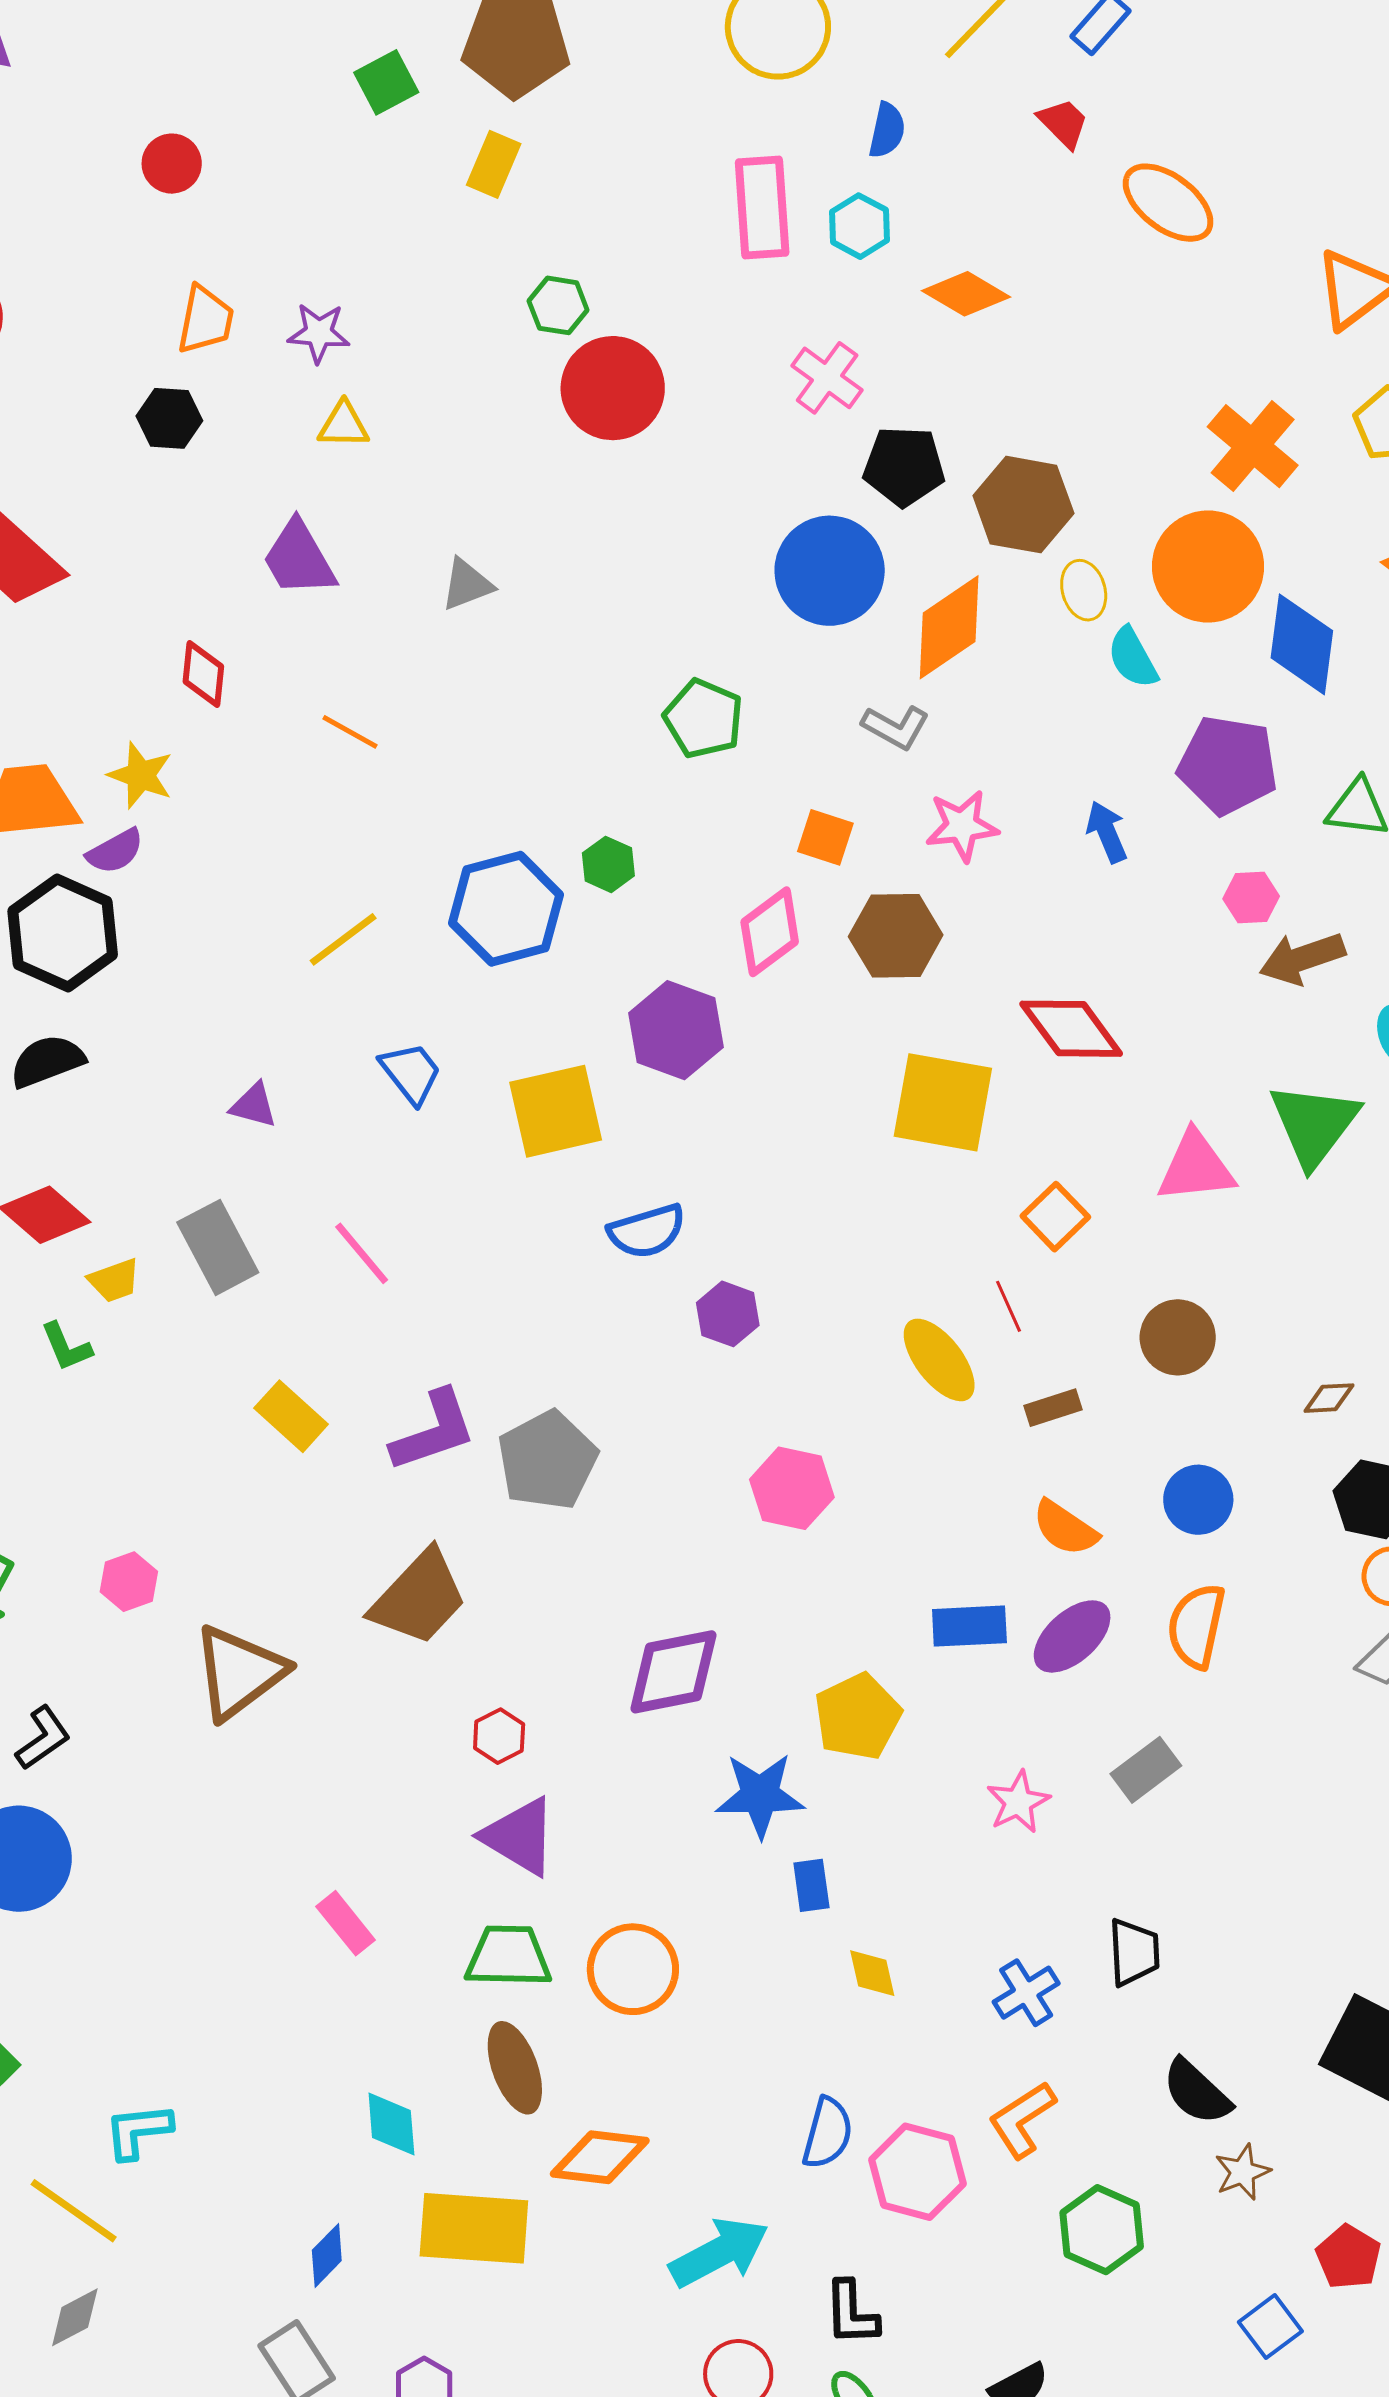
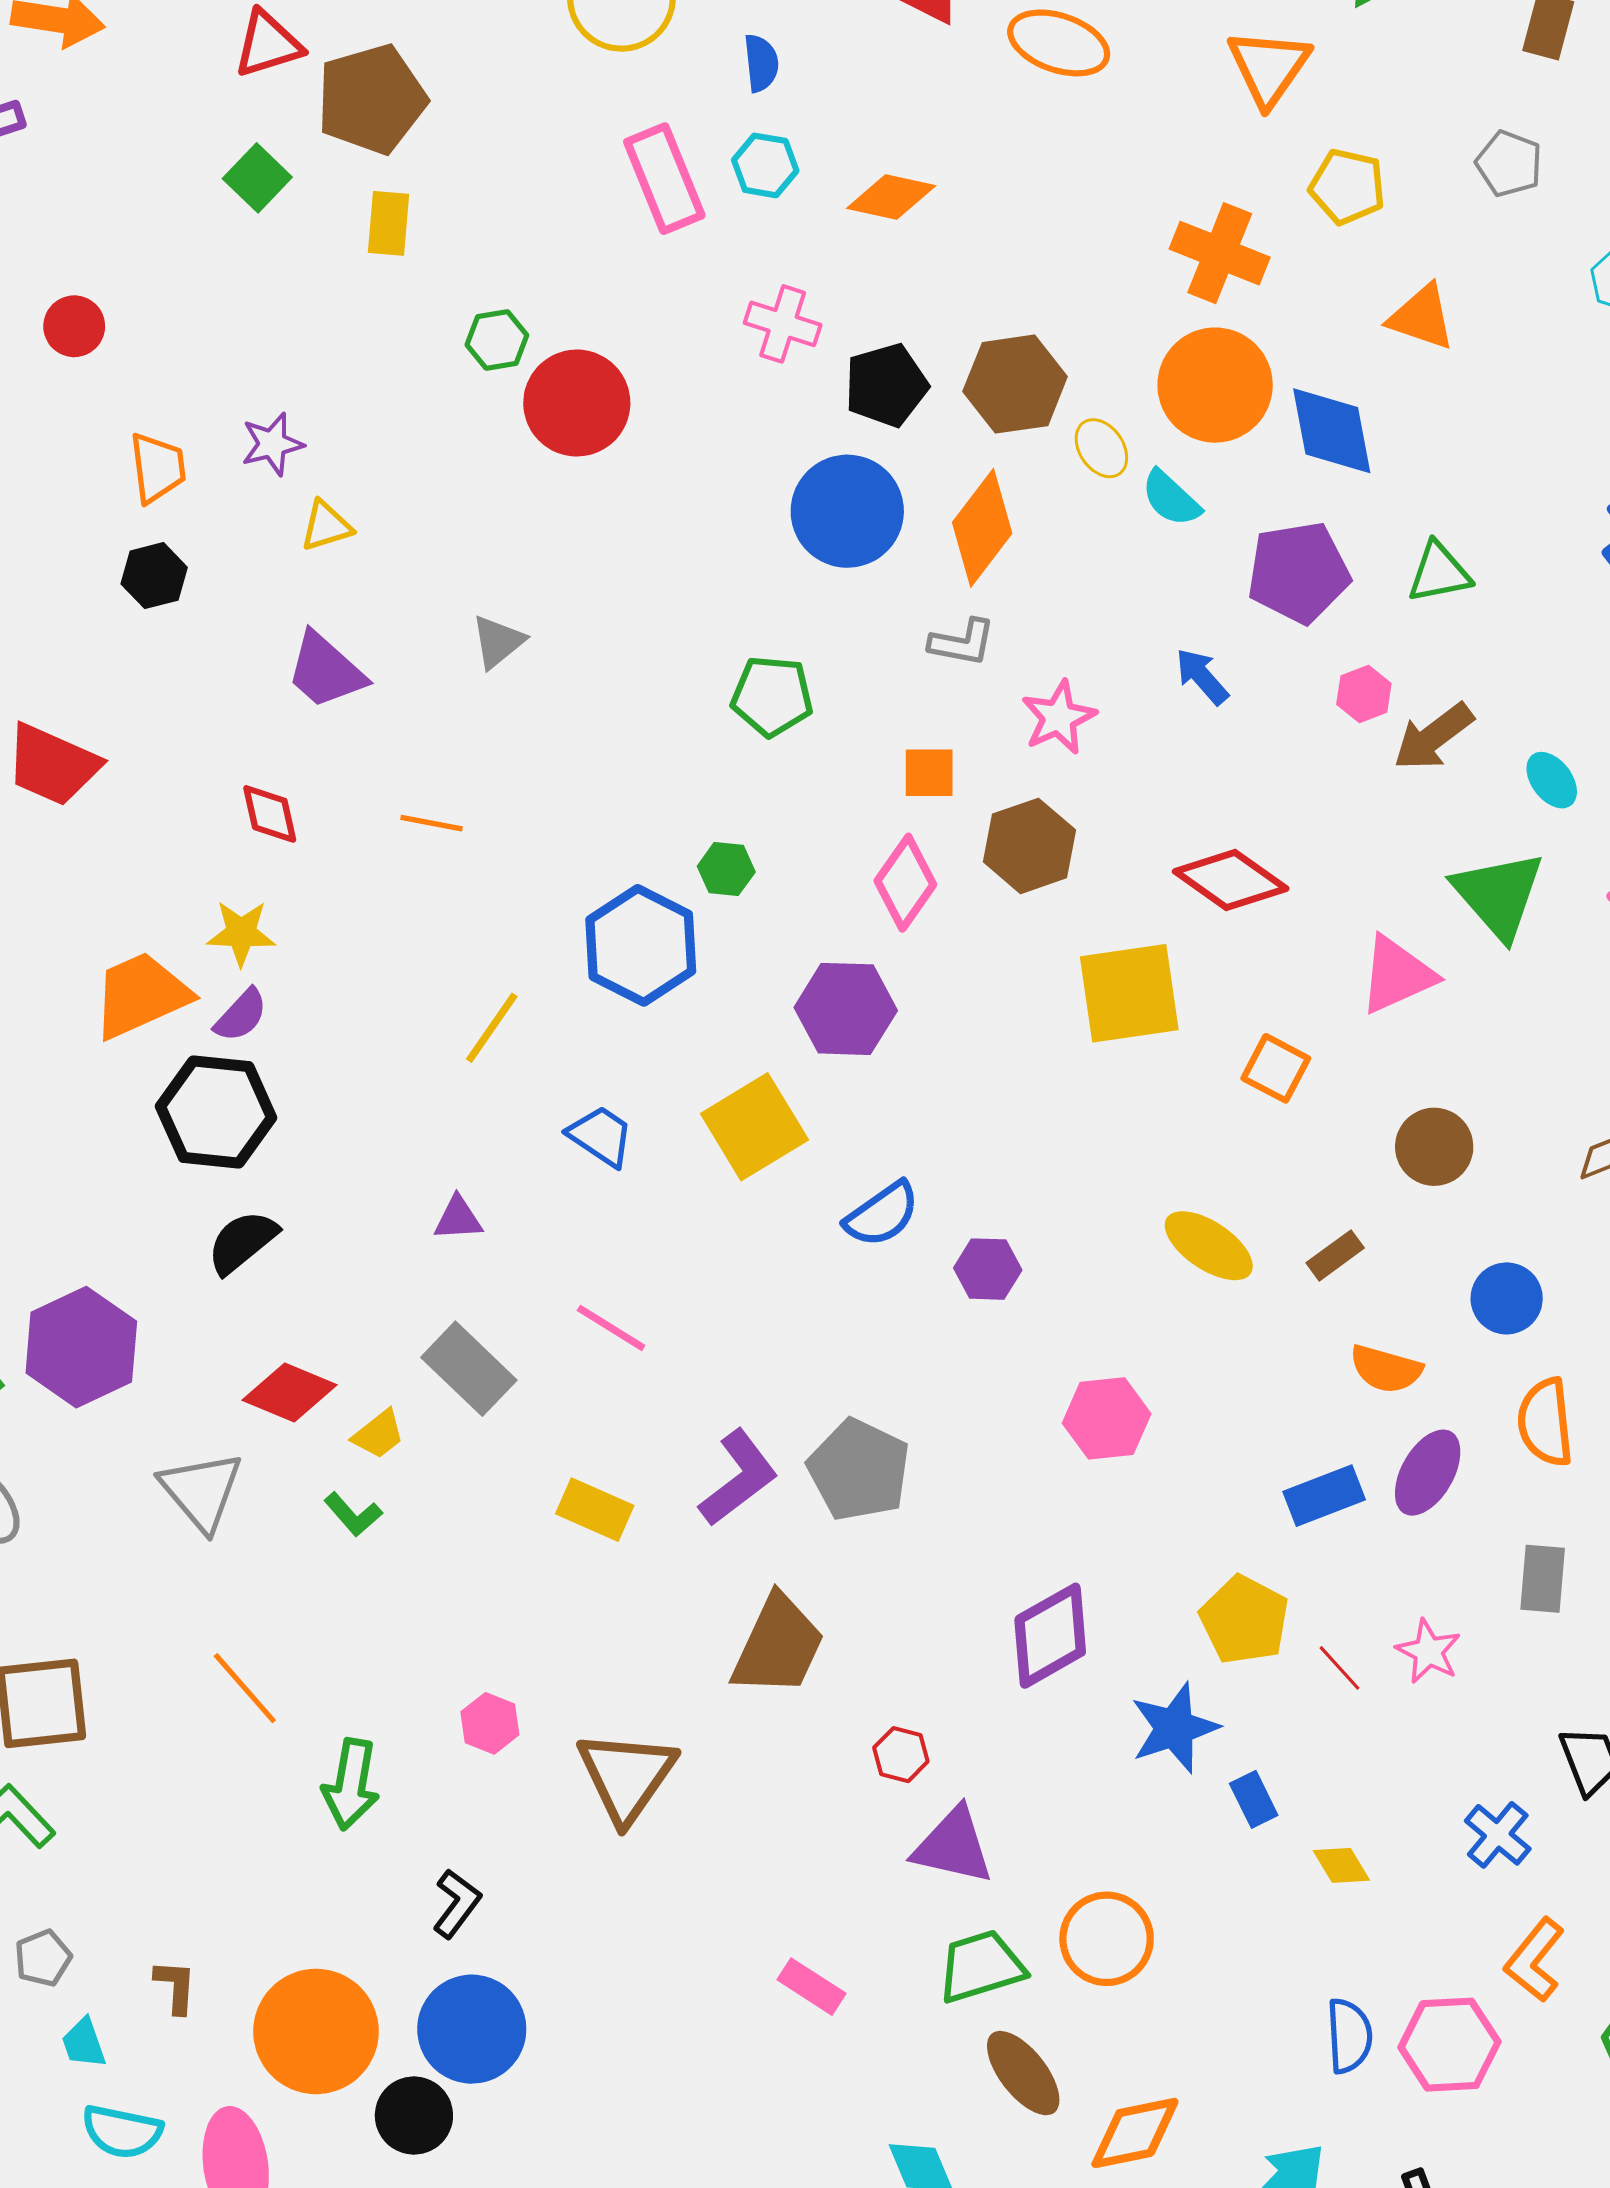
red line: (1008, 1306) -> (1340, 1668), moved
gray rectangle: (1146, 1770) -> (1543, 1579), turned -30

